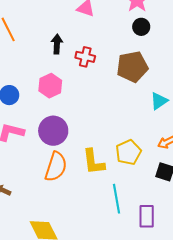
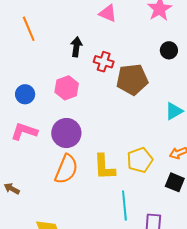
black circle: (141, 27) -> (169, 50), moved
brown pentagon: (132, 67) -> (132, 79), moved

